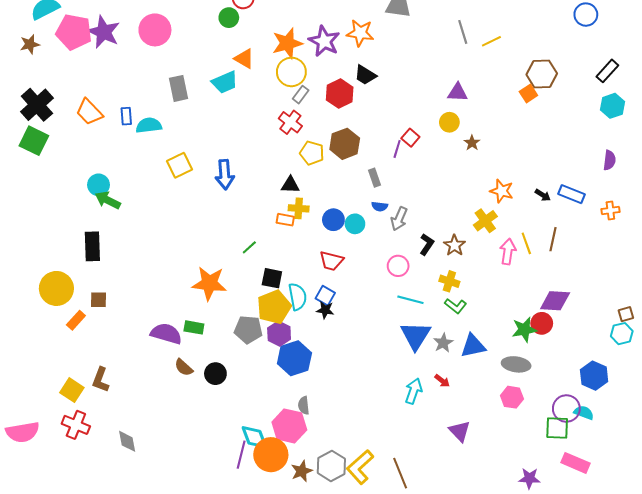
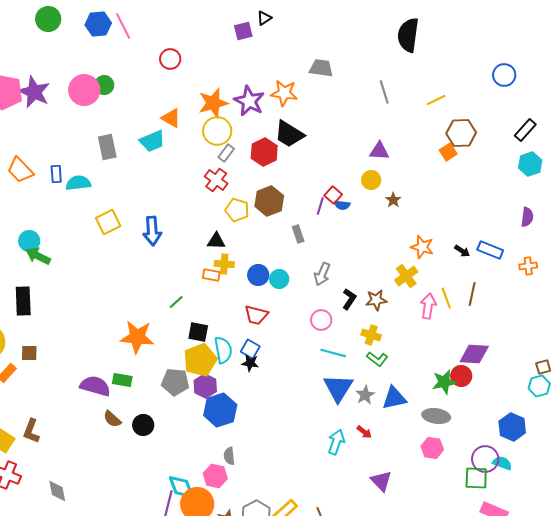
green circle: (229, 18) -> (104, 85), moved
yellow line: (491, 41) -> (436, 100), moved
black trapezoid: (365, 75) -> (289, 134), size x1.4
blue semicircle: (380, 206) -> (342, 205), moved
brown star: (455, 245) -> (376, 300), turned 30
pink hexagon: (289, 426) -> (215, 476), size x0.7

